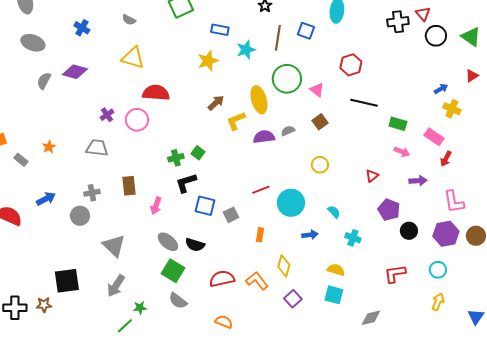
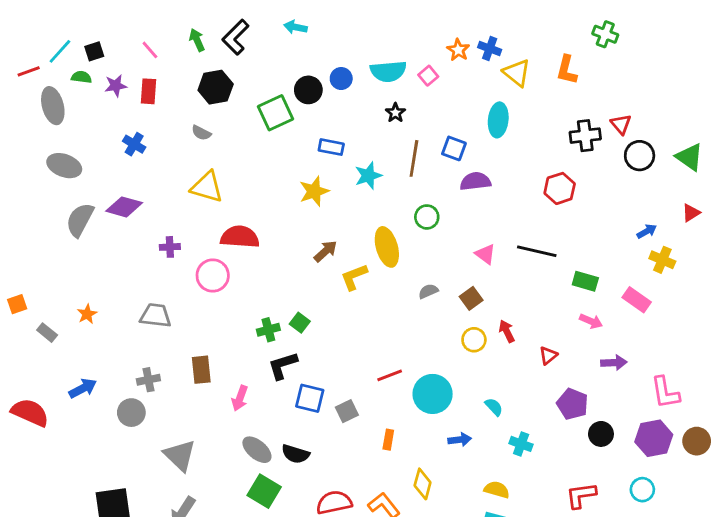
red hexagon: (351, 65) -> (560, 188), moved
green circle: (287, 79) -> (427, 217), size x0.6
gray semicircle: (44, 81) -> (80, 220), size x1.4
pink triangle: (317, 90) -> (485, 254), moved
purple cross: (107, 115) -> (170, 247), moved, turned 32
brown square: (320, 122) -> (471, 298), moved
purple semicircle: (264, 137) -> (475, 181), moved
red arrow: (446, 159) -> (507, 331), moved, turned 126

